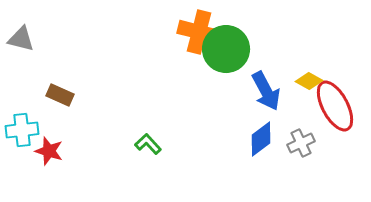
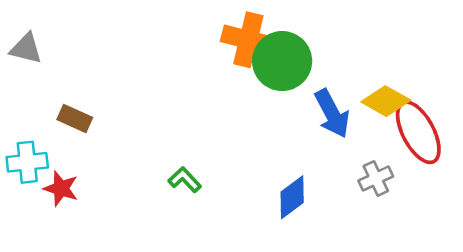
yellow diamond: (309, 81) -> (386, 101), size x1.4
blue diamond: (261, 139) -> (292, 197), moved

